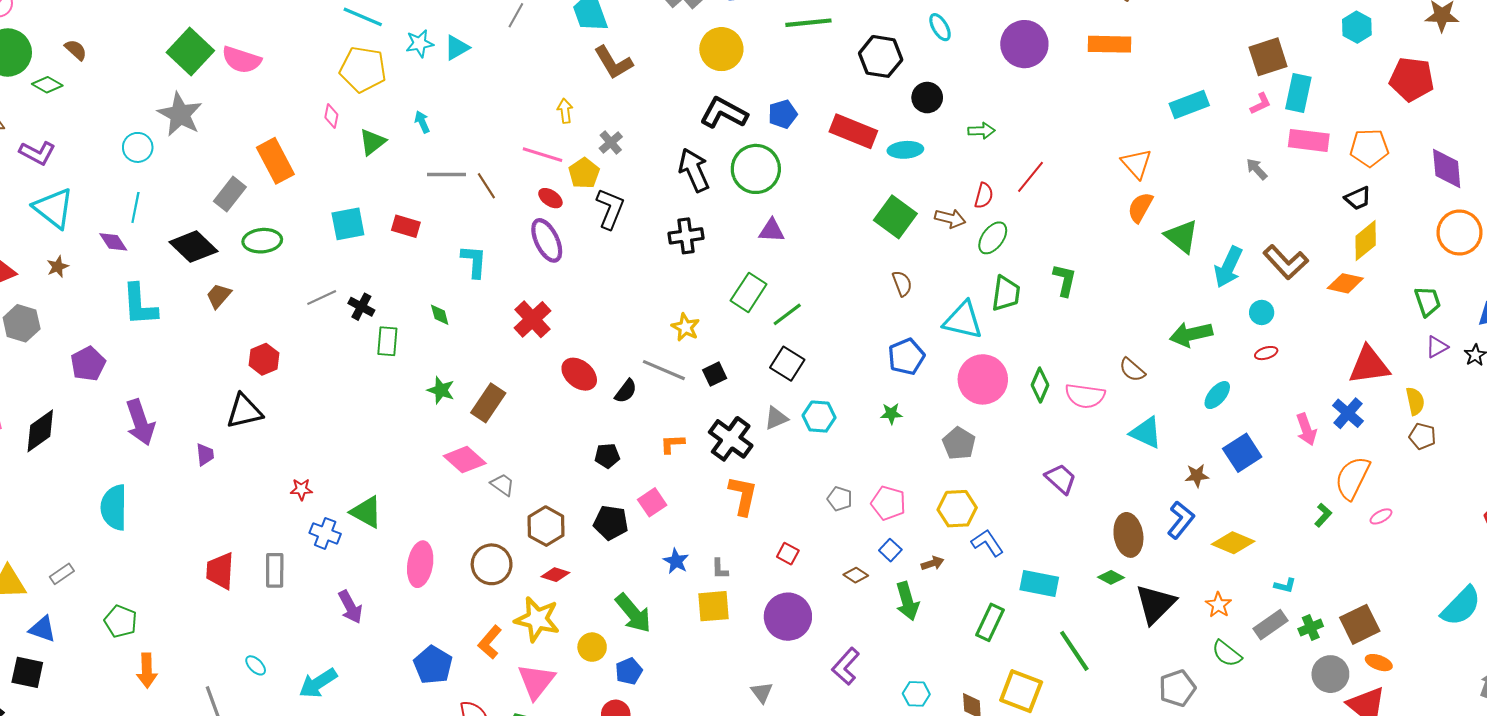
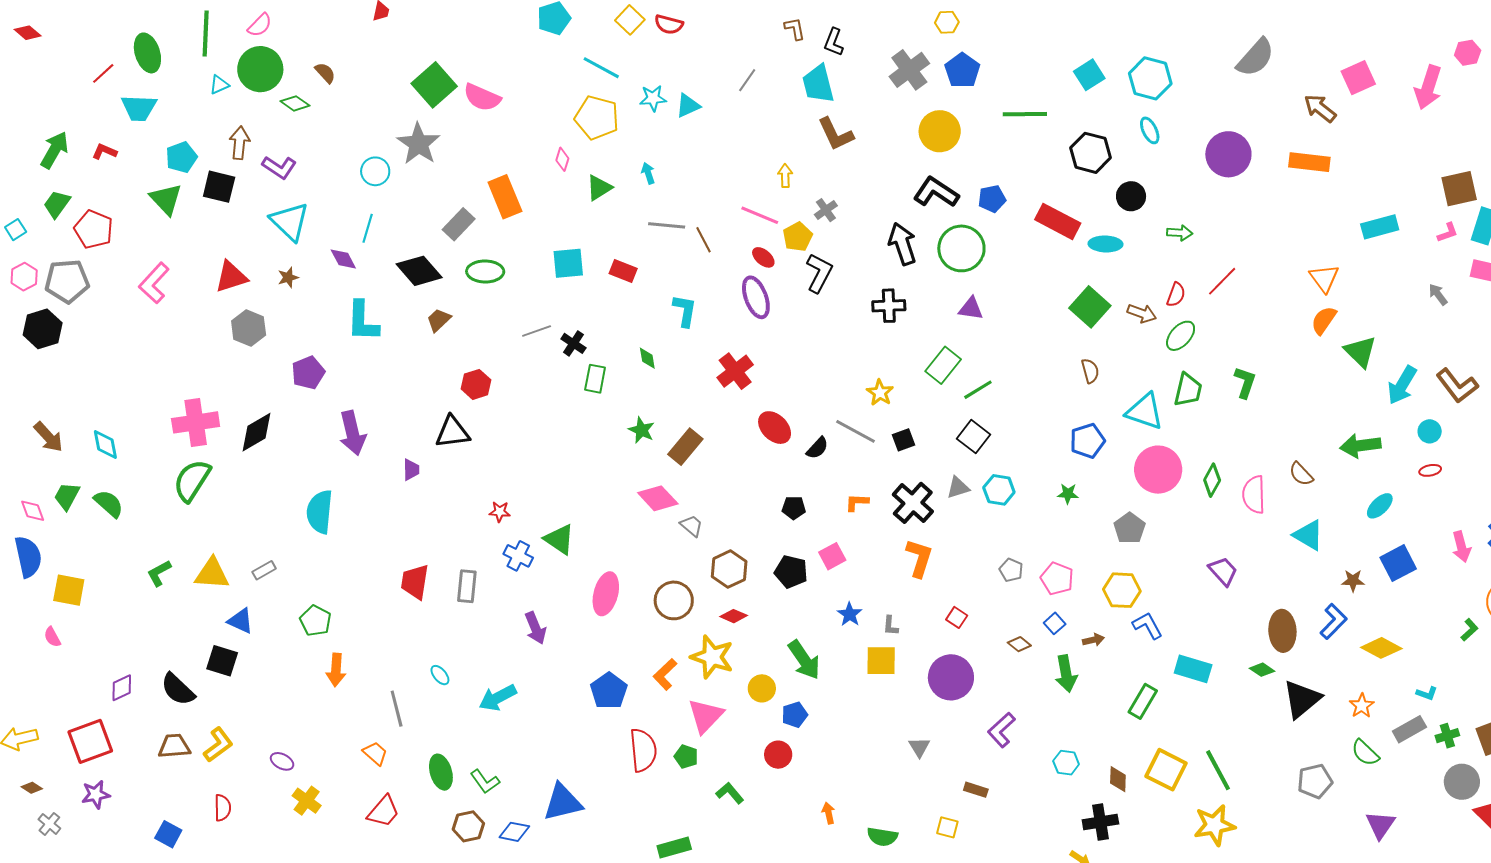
pink semicircle: (1085, 396) -> (1254, 495), turned 75
green line: (1074, 651) -> (1218, 770), moved

